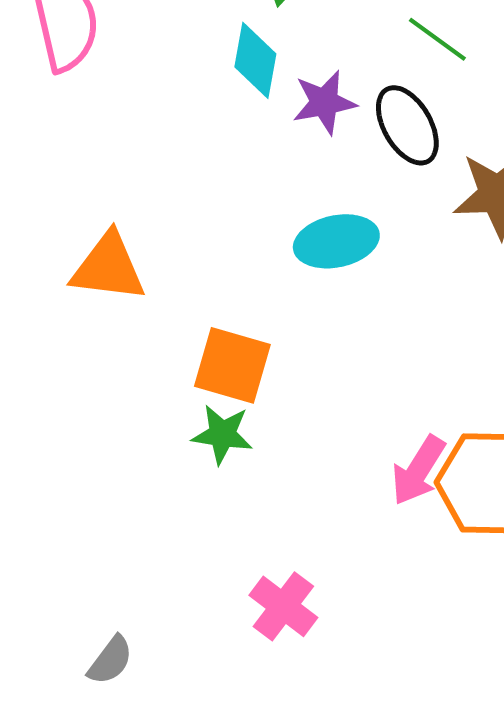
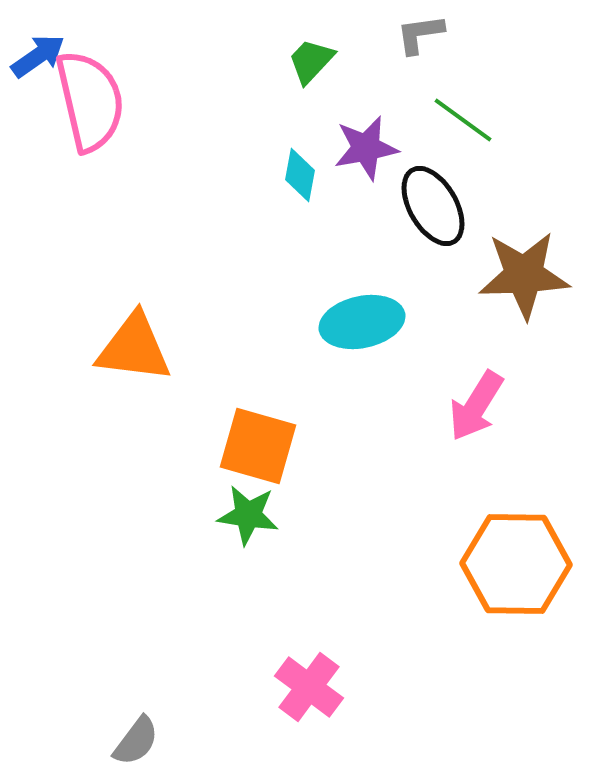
cyan diamond: (255, 60) -> (300, 175), moved, size x0.7
purple star: (324, 102) -> (366, 148), moved
pink arrow: (418, 470) -> (476, 406), moved

